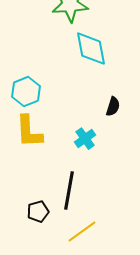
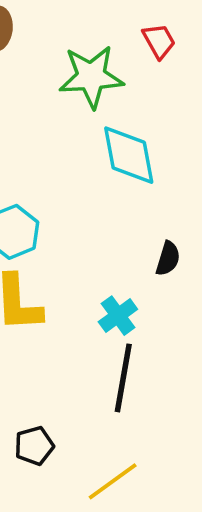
black line: (69, 191) -> (123, 378), moved

